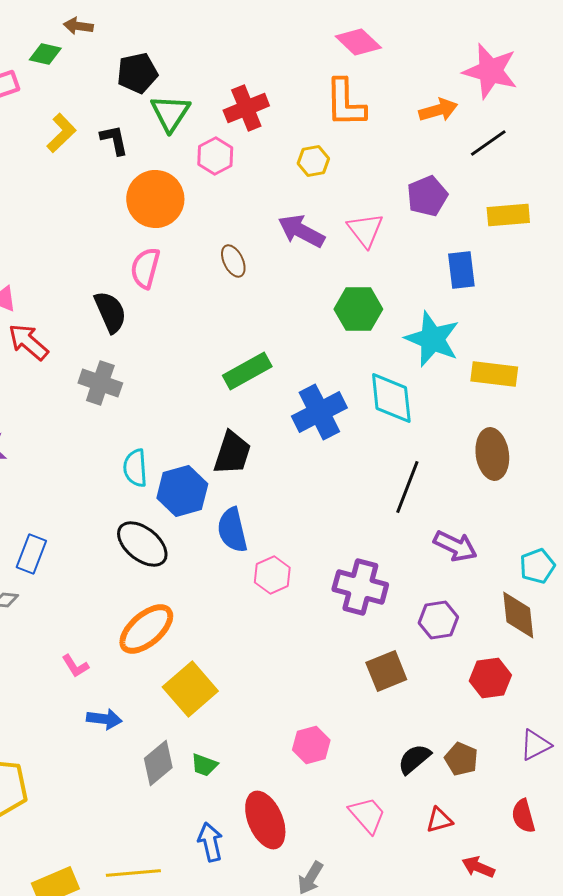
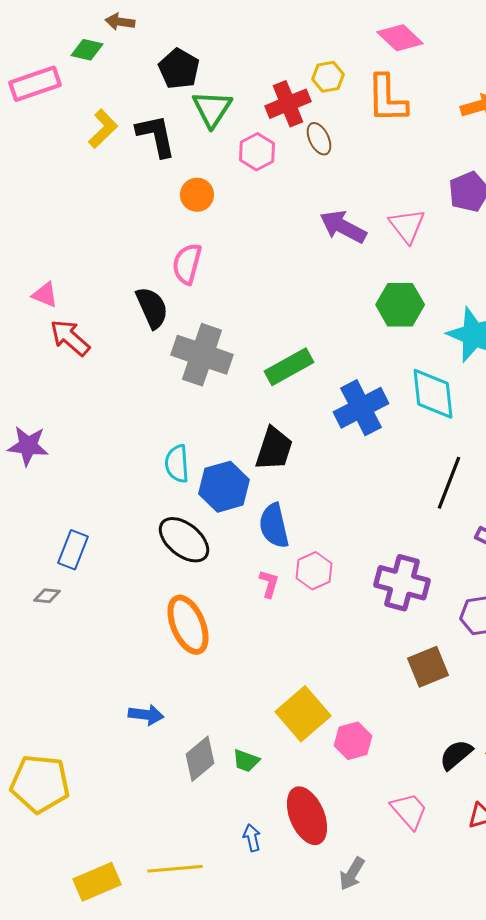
black pentagon: (137, 73) -> (179, 69), turned -30
black L-shape: (114, 140) -> (156, 136), size x1.4
yellow hexagon: (313, 161) -> (328, 77), moved
orange circle: (155, 199) -> (197, 195), size x0.6
brown ellipse: (233, 261) -> (319, 139), moved
gray cross: (100, 383) -> (202, 355), moved, size x1.4
orange ellipse: (146, 629) -> (188, 625), turned -72
pink L-shape: (75, 666) -> (269, 584), moved, turned -132
yellow square: (190, 689) -> (303, 714), moved
blue arrow: (210, 842) -> (252, 838), size x0.7

